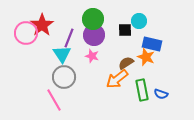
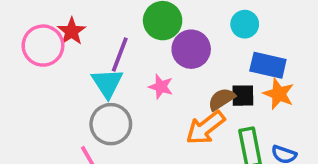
red star: (42, 25) -> (72, 31), size x0.7
black square: (125, 30) -> (243, 96), moved
purple circle: (94, 35) -> (191, 49), moved
orange star: (146, 57) -> (279, 94), moved

